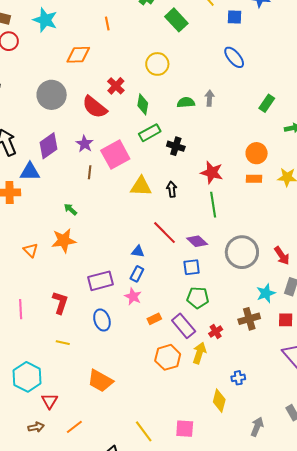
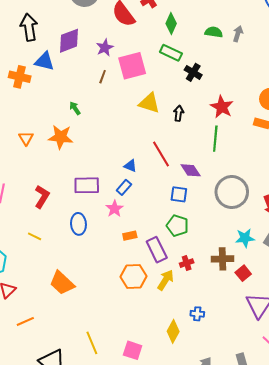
green rectangle: (150, 133) -> (171, 53), turned 40
red square: (286, 320) -> (243, 273), moved, turned 35

